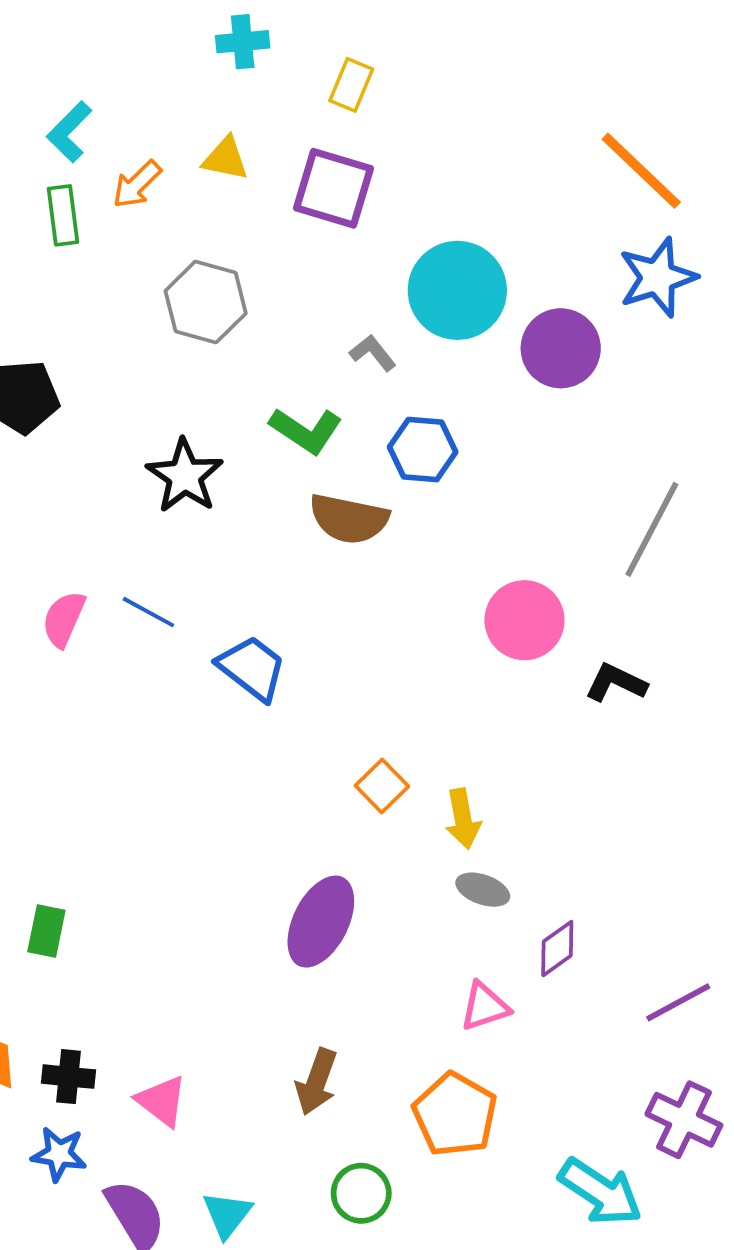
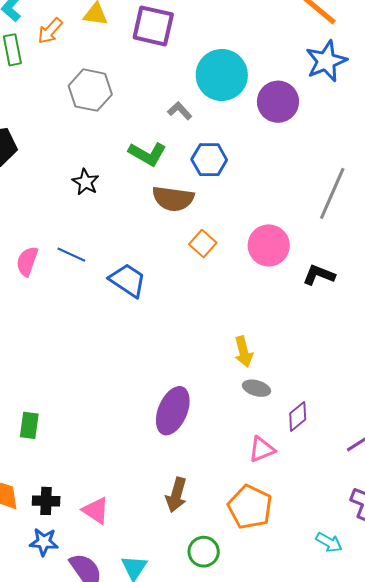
black star: (185, 476) -> (86, 182), size x0.7
orange square: (382, 786) -> (203, 244), moved
cyan arrow: (600, 1192) -> (329, 542), size x0.6

